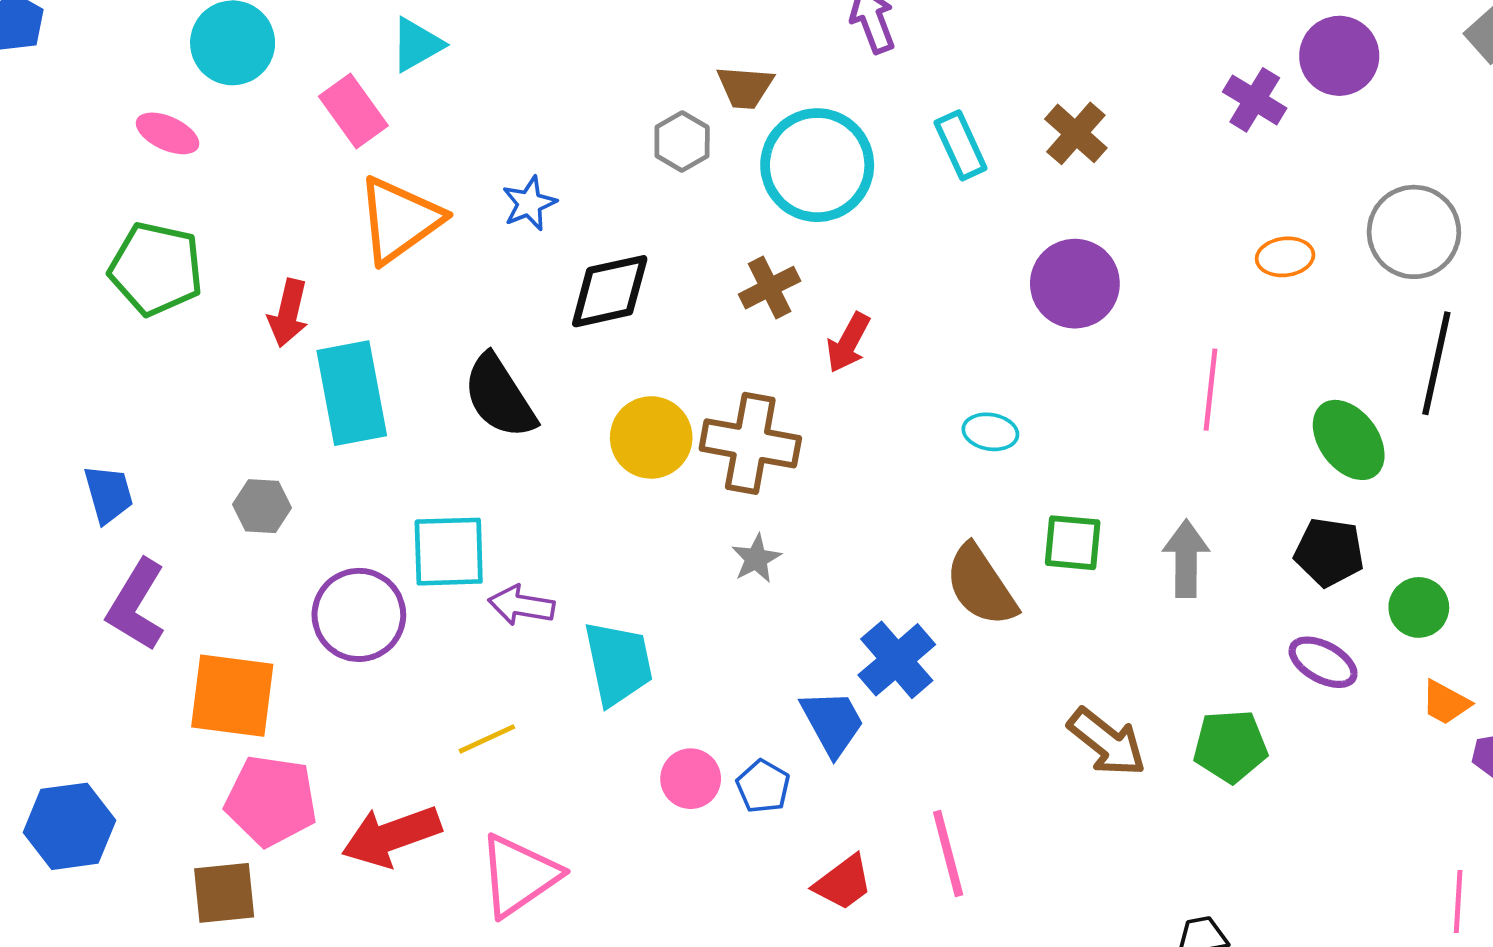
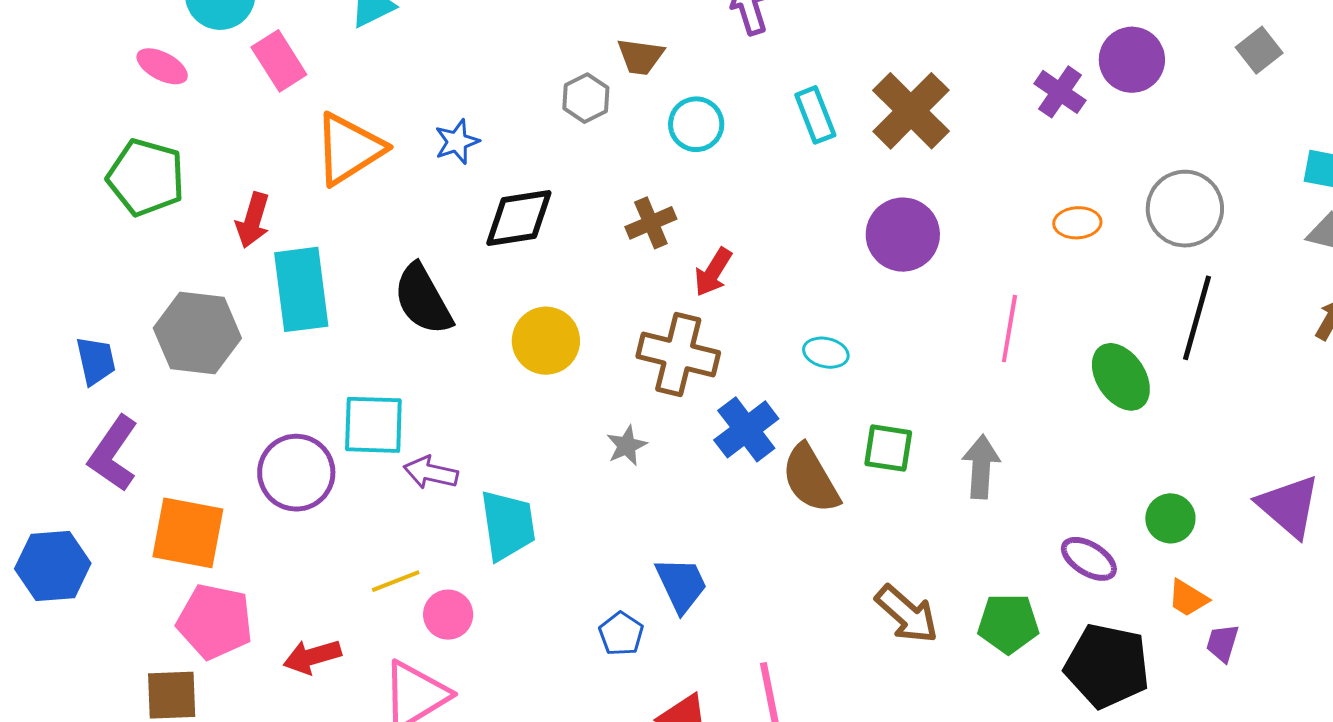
pink rectangle: (353, 111) -> (279, 61), moved
brown cross: (1076, 133) -> (911, 111), size x1.5
cyan circle: (817, 165) -> (696, 124), size x0.6
brown cross: (750, 443) -> (678, 355), moved
gray hexagon: (262, 506) -> (197, 333), moved, size x1.8
black pentagon: (1329, 552) -> (1107, 666), moved, size x1.5
blue cross: (897, 660) -> (746, 429), moved
pink circle: (691, 779) -> (448, 615), moved
blue hexagon: (69, 826) -> (53, 566), moved
red arrow: (391, 836) -> (312, 657), size x0.7

